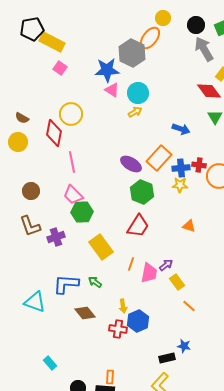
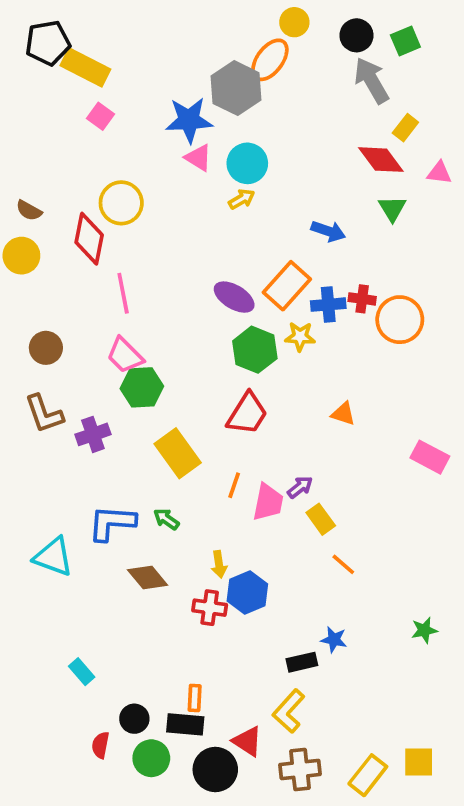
yellow star: (180, 185) -> (300, 337), moved

